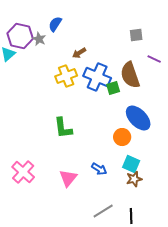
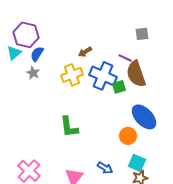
blue semicircle: (55, 24) -> (37, 54), moved
gray star: (39, 39) -> (33, 73), moved
purple line: (154, 59) -> (125, 58), moved

